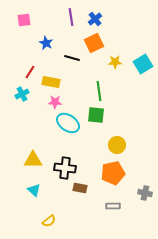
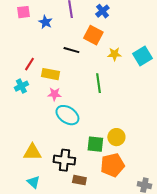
blue cross: (95, 19) -> (102, 11), moved
blue star: (46, 43) -> (45, 22), moved
orange square: (94, 43) -> (93, 35), turned -36
green square: (96, 115) -> (95, 144), moved

